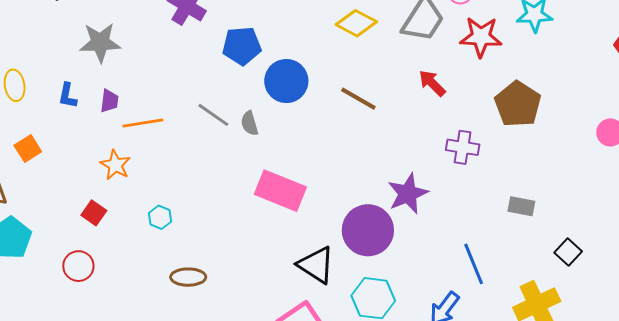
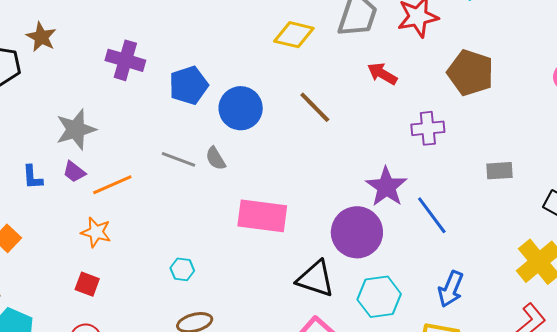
gray star: (100, 42) -> (76, 130), moved
brown line: (358, 99) -> (315, 107), turned 30
purple trapezoid: (109, 101) -> (74, 172), turned 135
cyan hexagon: (160, 217) -> (182, 269), moved
blue line: (474, 264) -> (432, 215), moved

